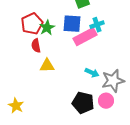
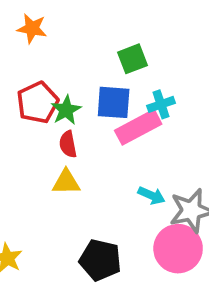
red semicircle: (36, 46) -> (68, 144), moved
pink circle: (106, 101) -> (178, 249), size x1.6
black pentagon: (83, 103) -> (100, 260), moved

